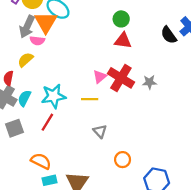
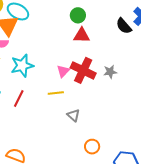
cyan star: (54, 96) -> (22, 66), moved
red line: (47, 122) -> (19, 99), moved
gray triangle: (100, 131) -> (74, 115), moved

